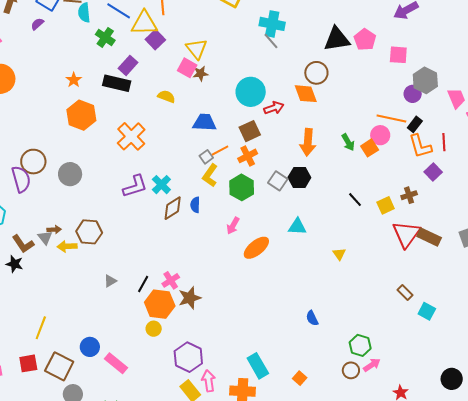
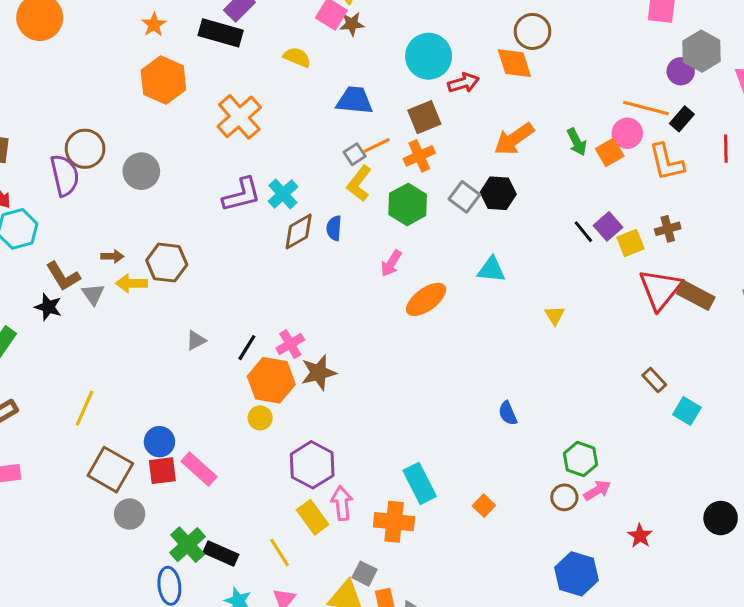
orange arrow: (308, 142) -> (514, 139), turned 48
orange L-shape: (420, 146) -> (667, 162), moved
purple square: (433, 172) -> (608, 226), moved
gray triangle: (45, 238) -> (93, 294), moved
red square: (28, 363) -> (162, 471), moved

